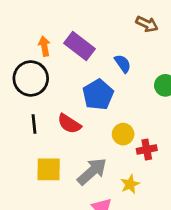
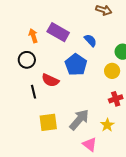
black circle: (31, 78) -> (27, 60), size x0.7
red semicircle: (69, 124) -> (50, 80), moved
yellow circle: (123, 134) -> (112, 71), moved

